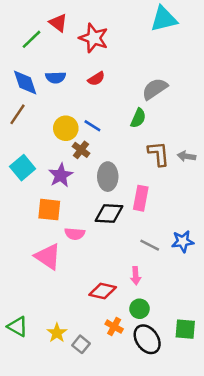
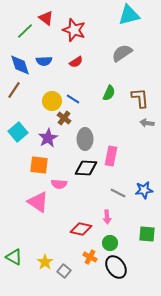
gray semicircle: (155, 89) -> (122, 53), moved
brown L-shape: (159, 154) -> (140, 98), moved
green square: (185, 329) -> (147, 234), moved

